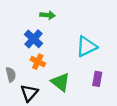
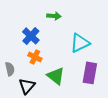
green arrow: (48, 15) -> (54, 16), moved
purple rectangle: (97, 79) -> (90, 73), size x1.5

